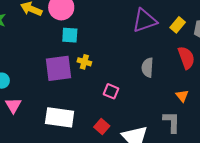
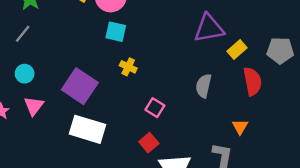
yellow rectangle: (178, 25) -> (237, 50), moved
purple square: (59, 68) -> (80, 86), moved, turned 32
red square: (102, 126) -> (149, 143), moved

